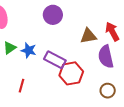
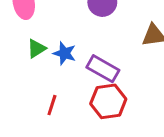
red hexagon: (71, 73) -> (108, 101), moved

